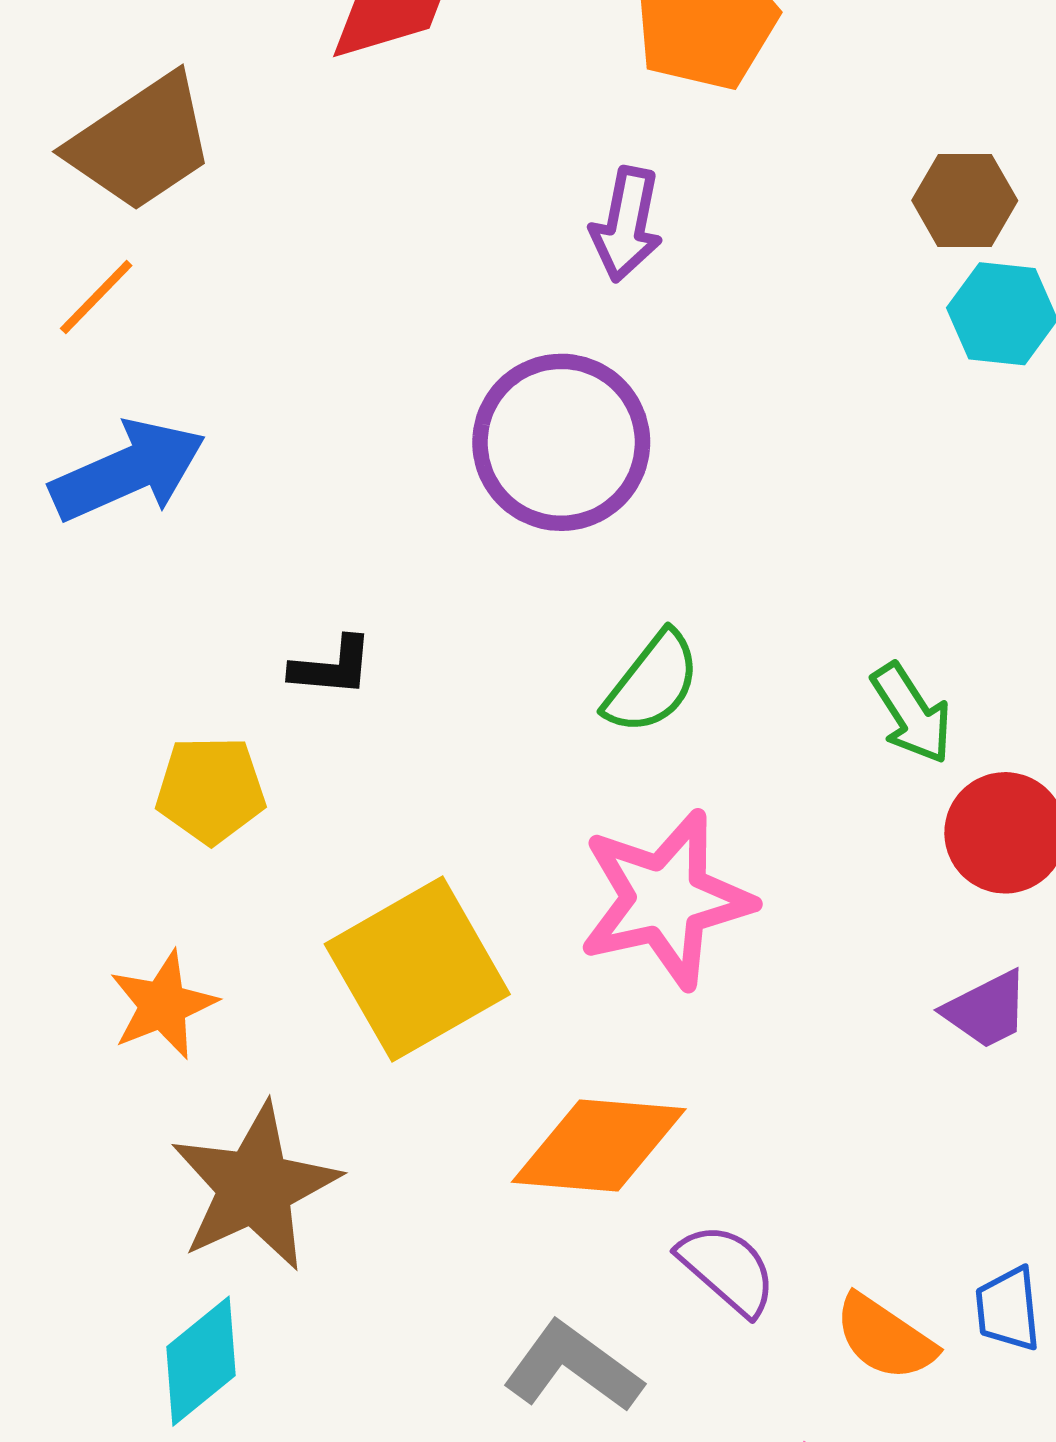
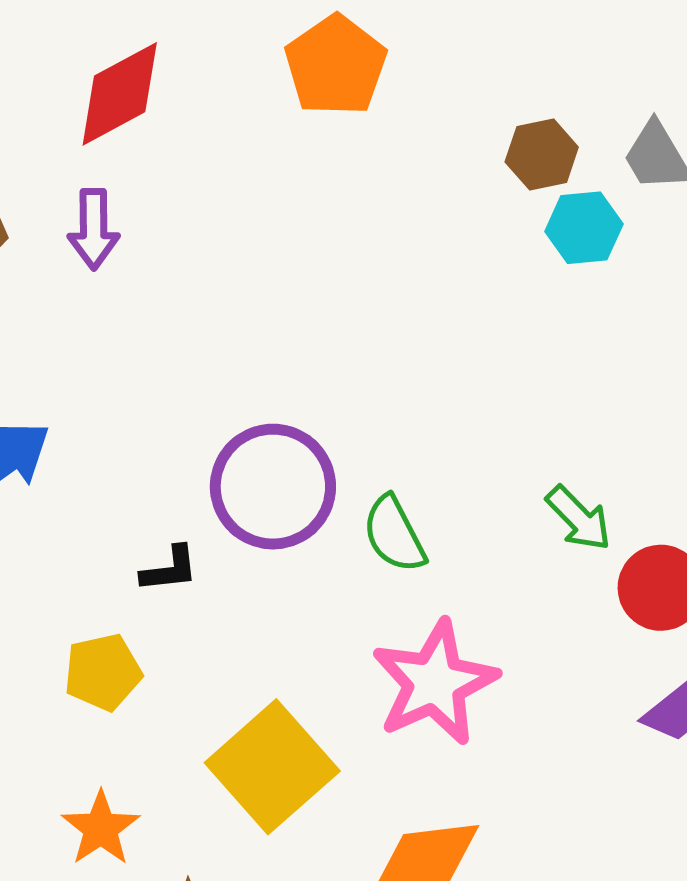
purple arrow: (627, 224) -> (94, 229), moved
purple circle: (561, 442) -> (273, 487), moved
green semicircle: (652, 683) -> (394, 534), turned 126

